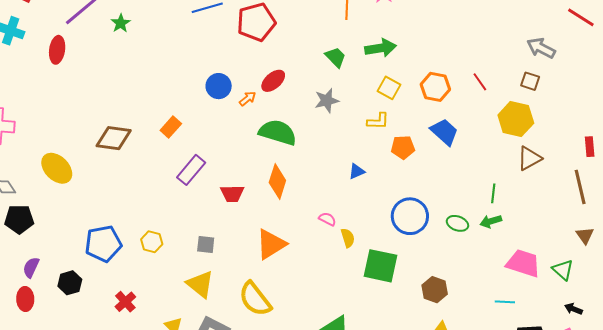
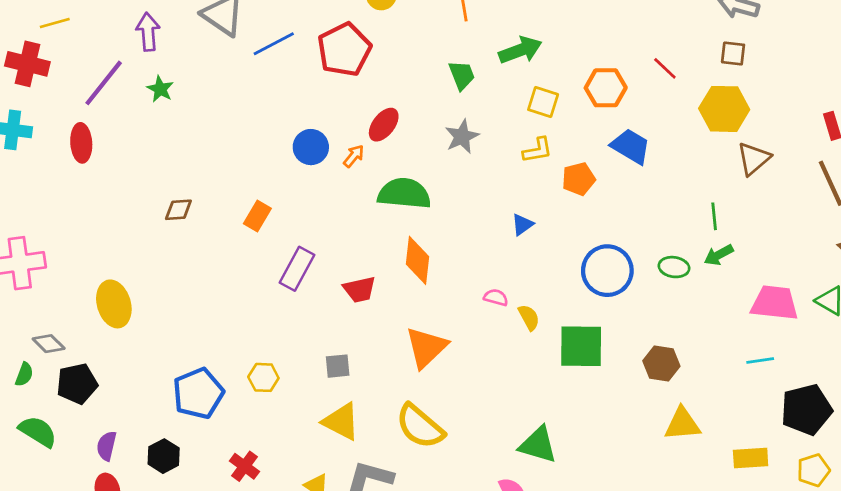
green trapezoid: (336, 57) -> (462, 75), turned 35
brown diamond: (114, 138) -> (178, 210), moved, size x0.6
yellow ellipse: (57, 168) -> (114, 304), turned 40

